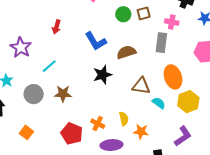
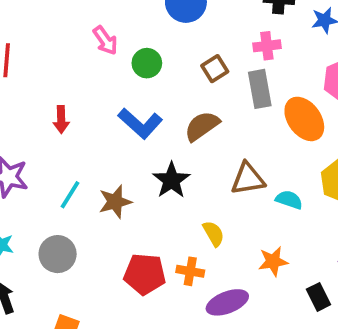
brown square: (144, 13) -> (215, 69), moved
green circle: (123, 14) -> (147, 63), moved
orange ellipse: (173, 77) -> (304, 119), moved
brown star: (63, 94) -> (115, 202), moved
yellow semicircle: (124, 119) -> (214, 234), moved
red pentagon: (72, 134) -> (145, 274), moved

